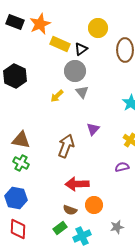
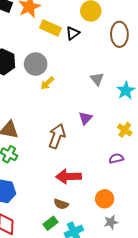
gray circle: (75, 71) -> (36, 64), moved
gray triangle: (82, 92) -> (97, 79), moved
orange circle: (94, 205) -> (105, 199), moved

